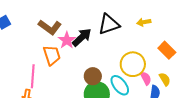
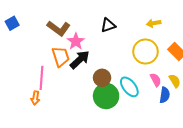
black triangle: (109, 24) -> (108, 25), moved, size x0.7
black arrow: (82, 37) -> (80, 60), moved
yellow circle: (133, 64) -> (145, 52), moved

